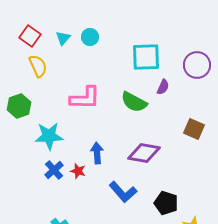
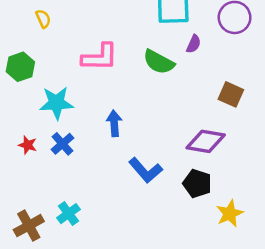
yellow semicircle: (38, 66) -> (43, 19), size x0.7
purple diamond: (144, 153) -> (206, 141), moved
red star: (78, 171) -> (28, 145), moved

